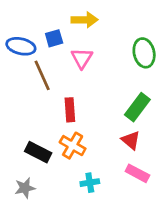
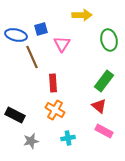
yellow arrow: (84, 20) -> (82, 15), moved
black rectangle: (38, 152) -> (15, 115), moved
gray star: (25, 188) -> (31, 141), moved

